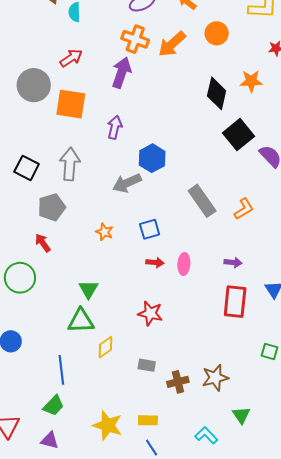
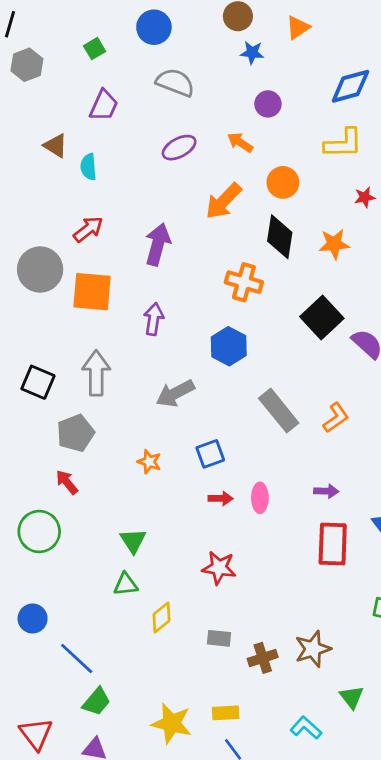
orange cross: (135, 39) -> (244, 282), moved
black diamond: (217, 93) -> (280, 237), moved
blue hexagon: (152, 158) -> (229, 346), moved
green triangle: (81, 321) -> (126, 584), size x0.7
blue line: (61, 370) -> (77, 658), moved, turned -36

